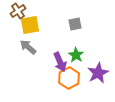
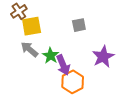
green star: (76, 55) -> (50, 56), moved
purple star: (98, 73) -> (103, 57), moved

